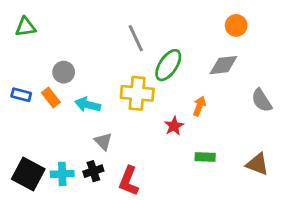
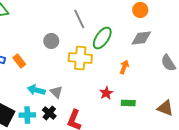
orange circle: (236, 25) -> (140, 10), moved
gray circle: (64, 72) -> (51, 41), moved
cyan arrow: (88, 105) -> (36, 90), moved
red star: (174, 126) -> (106, 93), moved
black cross: (93, 171) -> (49, 113), turned -32

